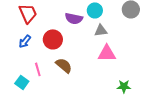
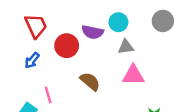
red circle: (53, 39) -> (67, 46), moved
brown semicircle: (64, 65) -> (90, 81), moved

